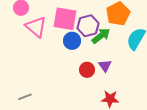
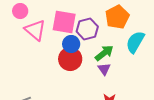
green arrow: (101, 36) -> (104, 53), moved
red circle: (87, 70) -> (70, 59), moved, size x1.5

